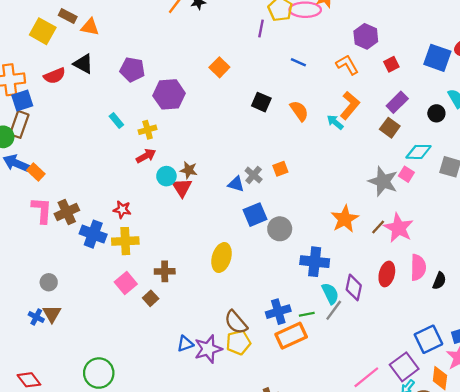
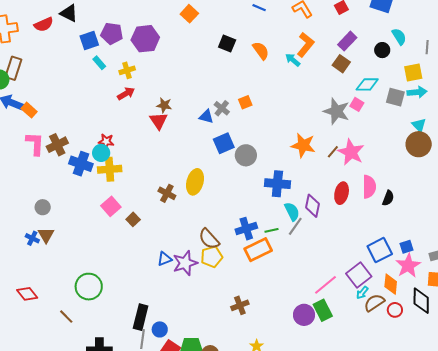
purple pentagon: (132, 70) -> (112, 34), moved
blue square: (22, 100) -> (89, 41), moved
cyan circle: (166, 176) -> (101, 153), moved
orange star: (345, 219) -> (303, 145), turned -30
brown cross: (165, 271) -> (167, 193), moved, turned 30

